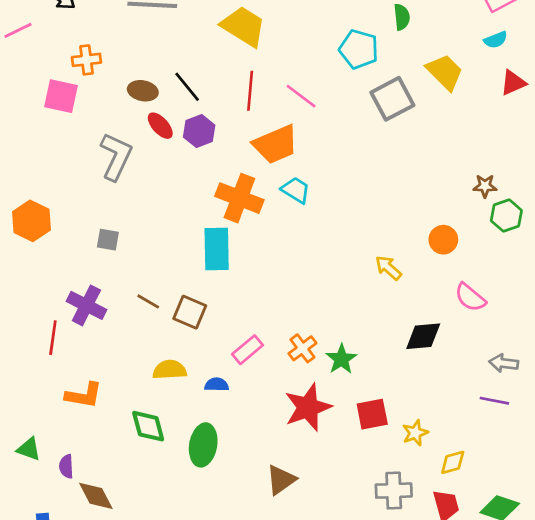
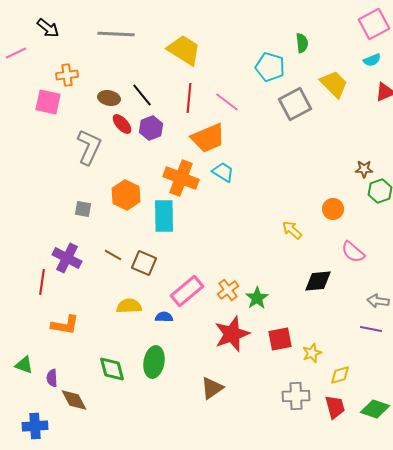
orange hexagon: (31, 221) -> (126, 195), moved
pink rectangle: (247, 350) -> (187, 291), size x1.4
green diamond: (148, 426) -> (112, 369), moved

